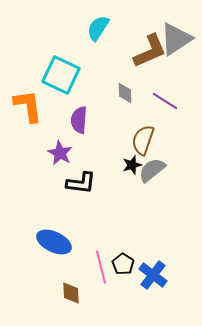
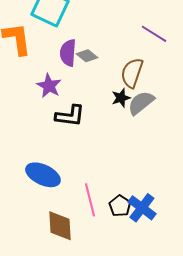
gray diamond: (125, 93) -> (87, 56), moved, turned -50
black pentagon: (123, 264) -> (120, 206), moved
brown diamond: (71, 293) -> (60, 226), size x1.4

